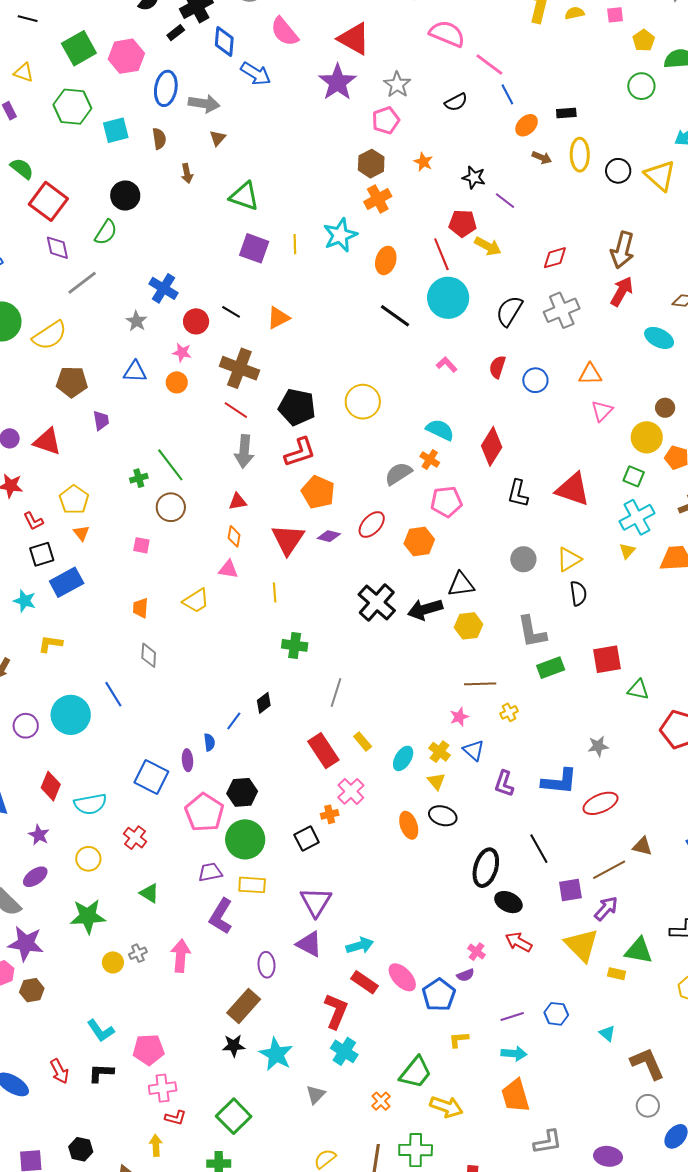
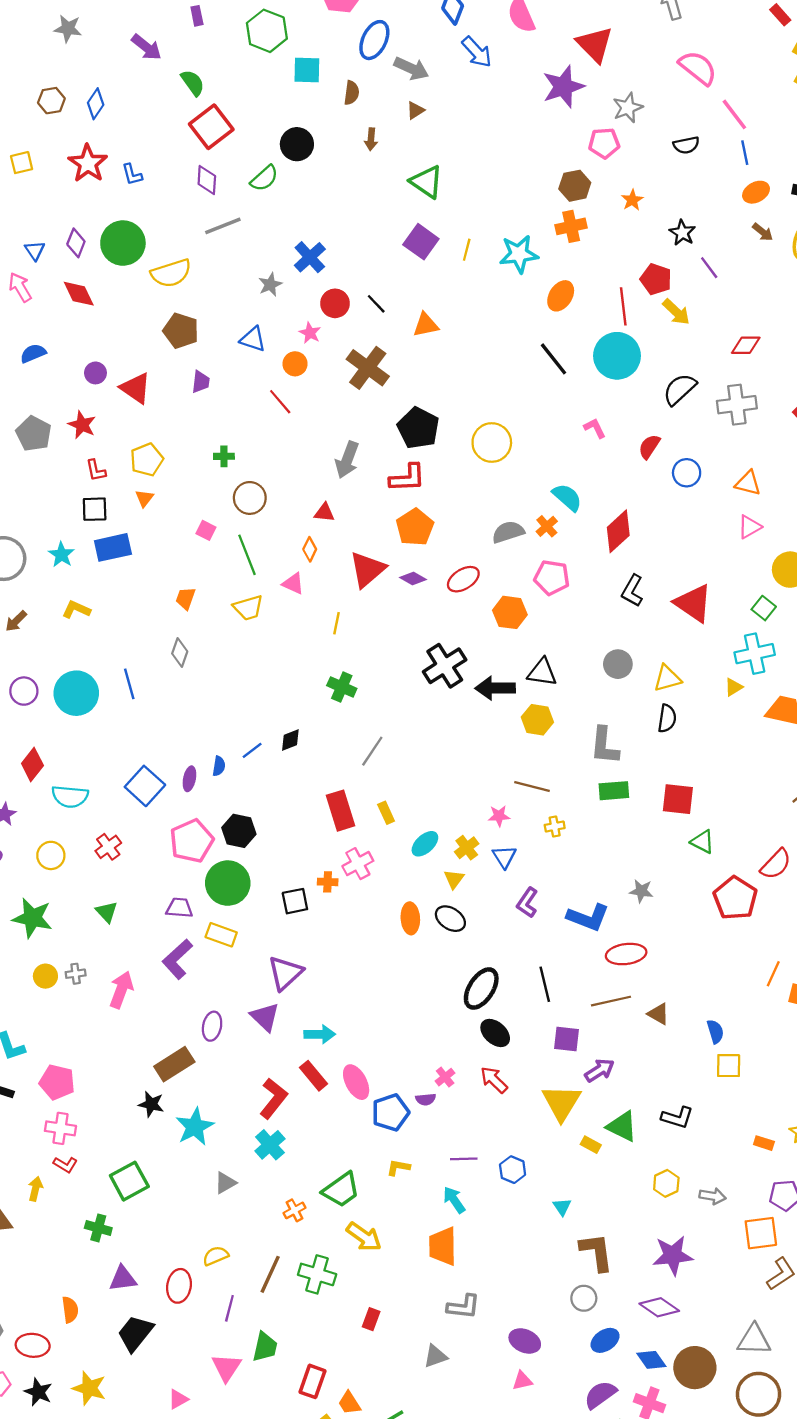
red line: (236, 410) -> (280, 402), moved
green line: (170, 465) -> (247, 555), moved
brown line: (609, 870) -> (611, 1001), moved
cyan arrow: (514, 1054) -> (454, 1200), turned -145

